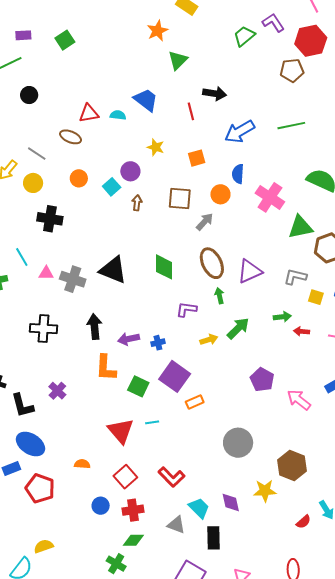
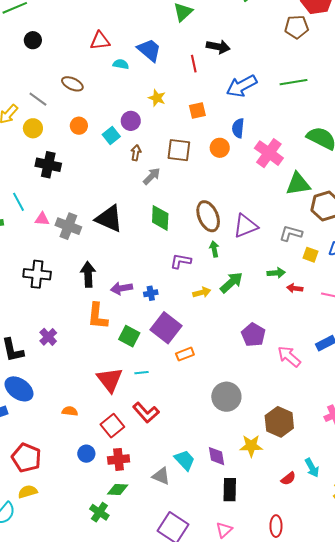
red triangle: (89, 113) -> (100, 41), moved
gray arrow: (205, 222) -> (152, 176), moved
red L-shape: (172, 477) -> (146, 412), moved
red pentagon: (40, 488) -> (26, 458), moved
black rectangle: (213, 538) -> (230, 490), moved

